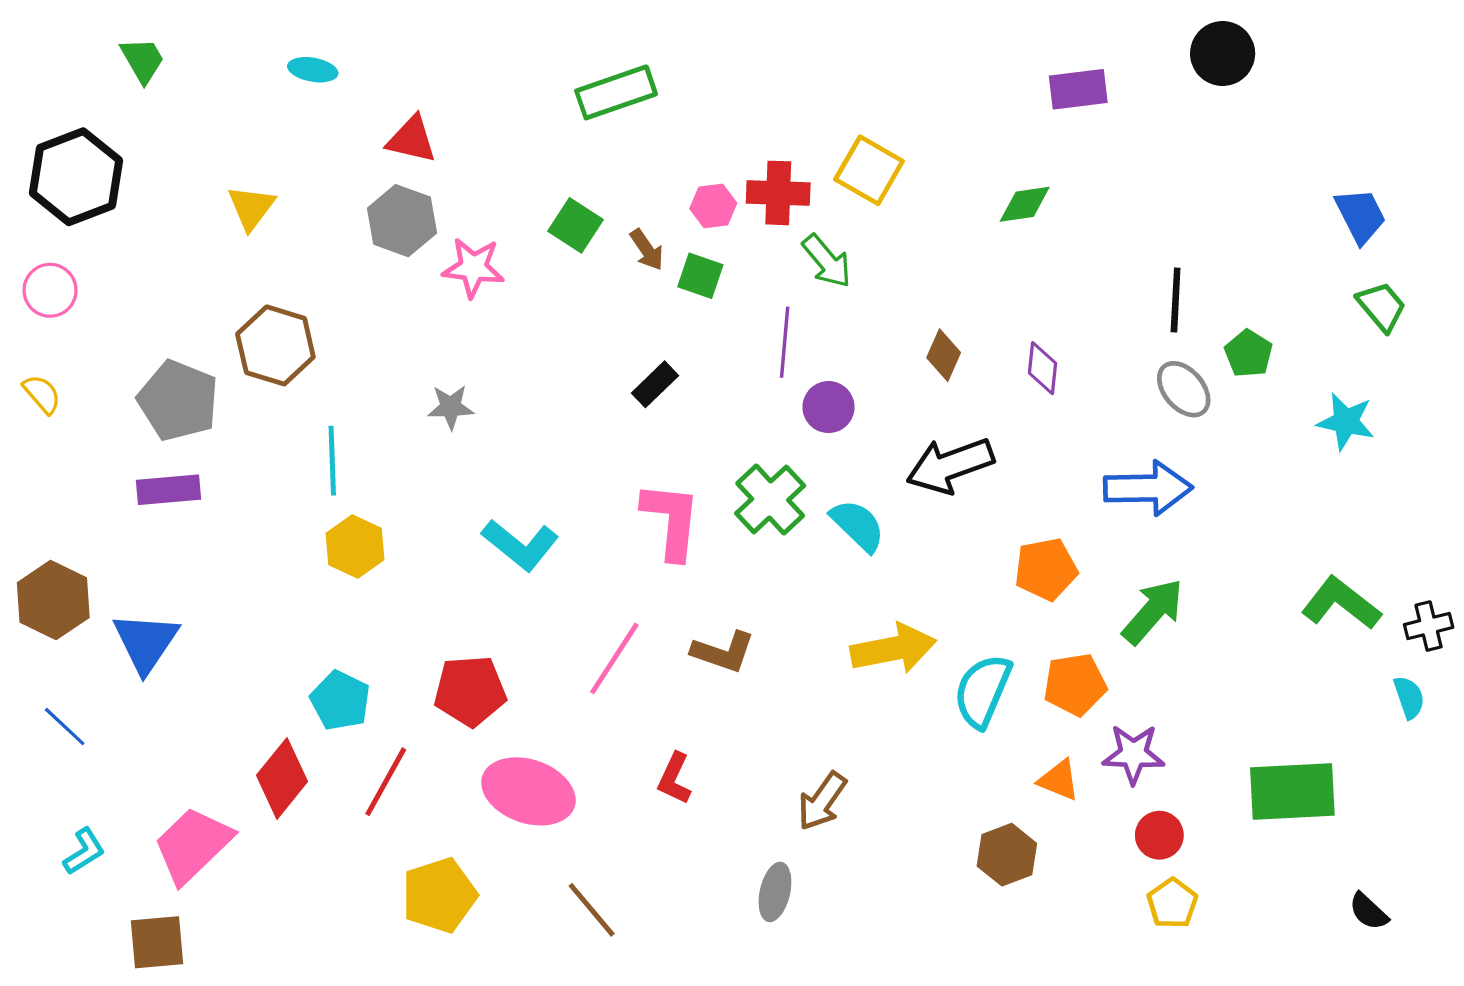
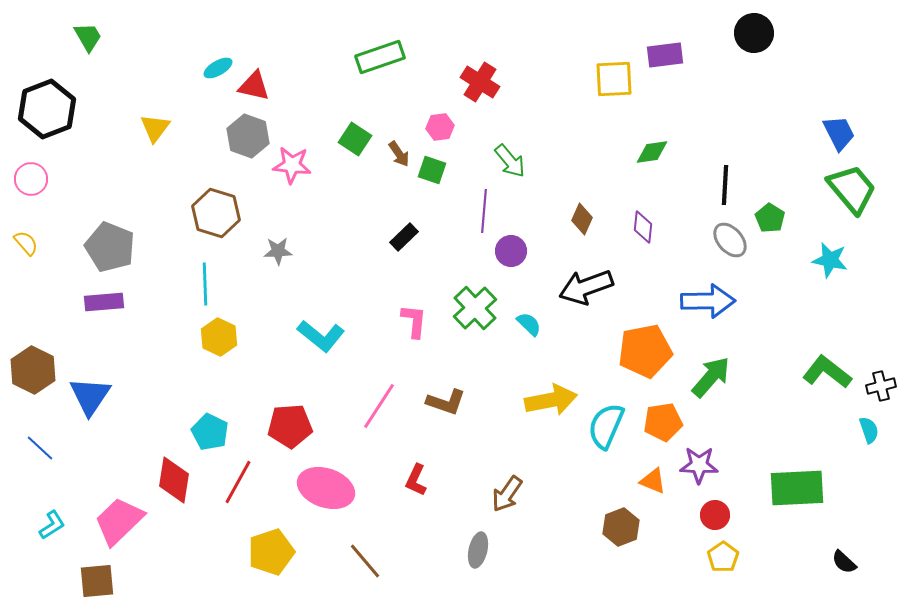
cyan ellipse: (313, 70) -> (218, 68), moved, turned -40
yellow square: (869, 170) -> (614, 79), moved, turned -33
red cross: (778, 193) -> (480, 82), moved, turned 30
green diamond: (1025, 204) -> (652, 152), moved
green trapezoid: (1382, 306) -> (852, 189), size x1.6
brown hexagon: (275, 345) -> (216, 213), moved
pink L-shape: (671, 521) -> (414, 321), size x0.7
cyan semicircle: (858, 525) -> (529, 324), size x0.7
orange pentagon: (1046, 569) -> (645, 351), size x1.4
red diamond: (282, 778) -> (174, 480), turned -30

